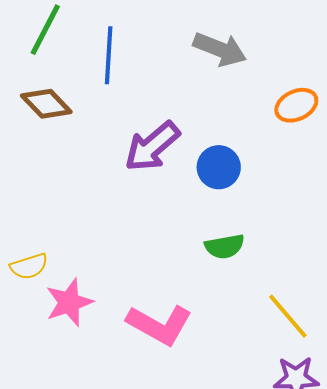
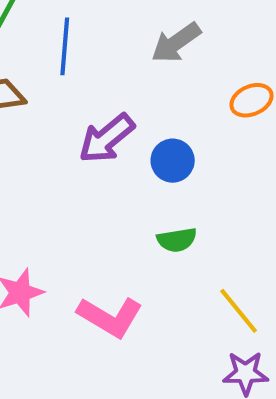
gray arrow: (220, 49) -> (176, 43), turned 122

